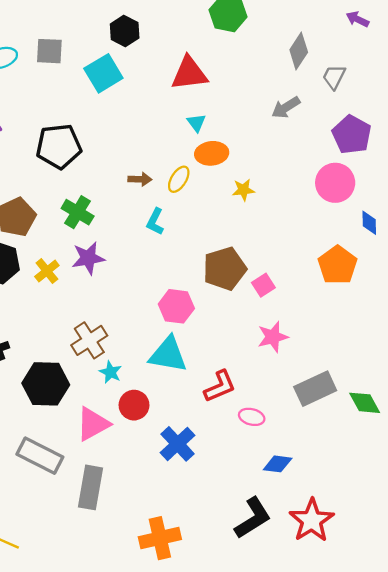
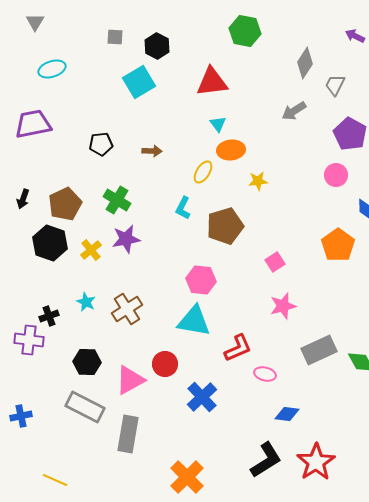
gray square: (49, 51) -> (115, 37), moved, size x0.7
black pentagon: (59, 146) -> (101, 144), size x0.6
brown arrow: (140, 179) -> (152, 151), moved
pink circle: (335, 183) -> (336, 175), size x0.7
brown pentagon: (225, 269) -> (225, 226), moved
cyan star: (110, 372) -> (86, 302), moved
black hexagon: (46, 384) -> (87, 362), moved, size x0.7
orange cross: (160, 538) -> (187, 477), turned -32

